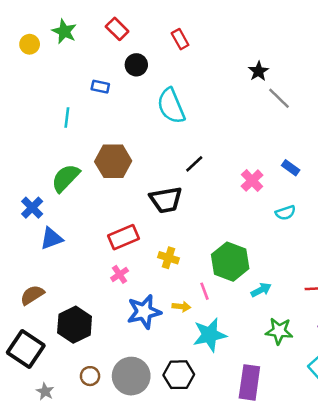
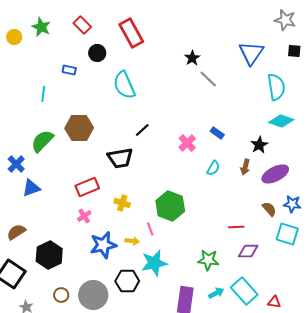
red rectangle: (180, 39) -> (131, 33), size x1.8
cyan semicircle: (285, 213) -> (213, 168), turned -42
cyan arrow: (261, 290) -> (216, 293), moved
black hexagon: (179, 375) -> (127, 281), moved

